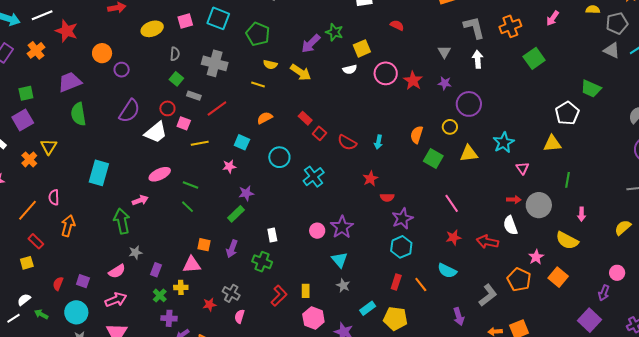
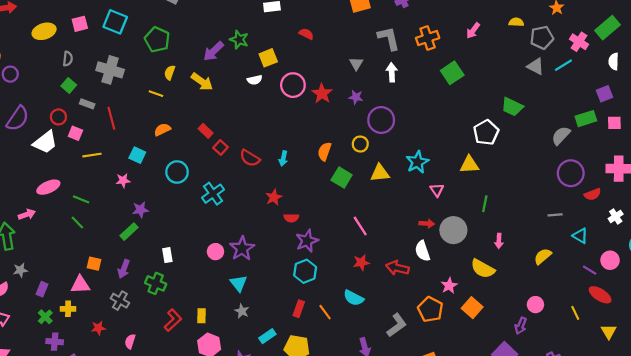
yellow semicircle: (270, 65) -> (170, 73), turned 96
red line: (217, 109) -> (111, 118), turned -70
gray cross: (231, 293) -> (120, 301), moved

